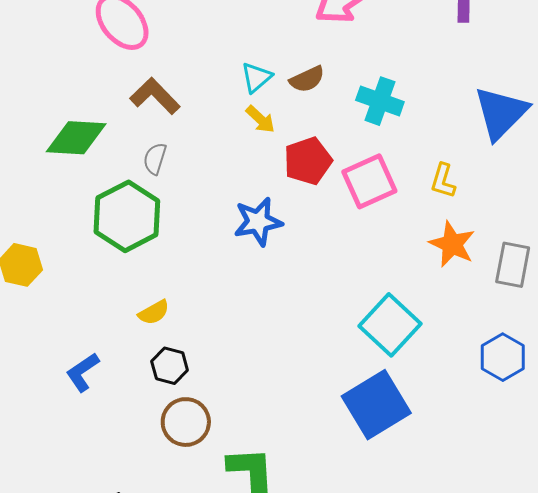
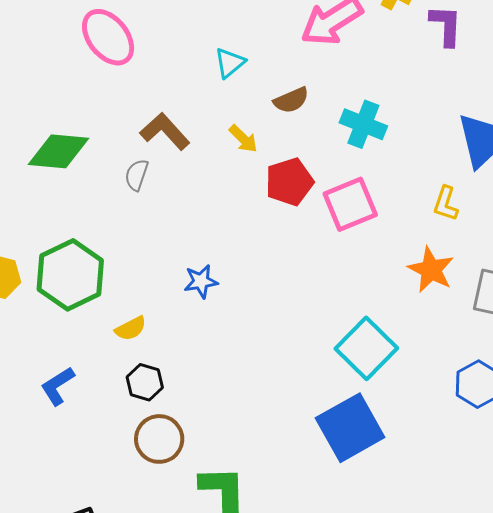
cyan triangle: (256, 77) -> (230, 63), moved
brown L-shape: (155, 96) -> (165, 131), moved
yellow L-shape: (443, 181) -> (446, 204), moved
green hexagon: (127, 216) -> (70, 275), moved
blue star: (258, 222) -> (201, 281), moved, size x0.7

